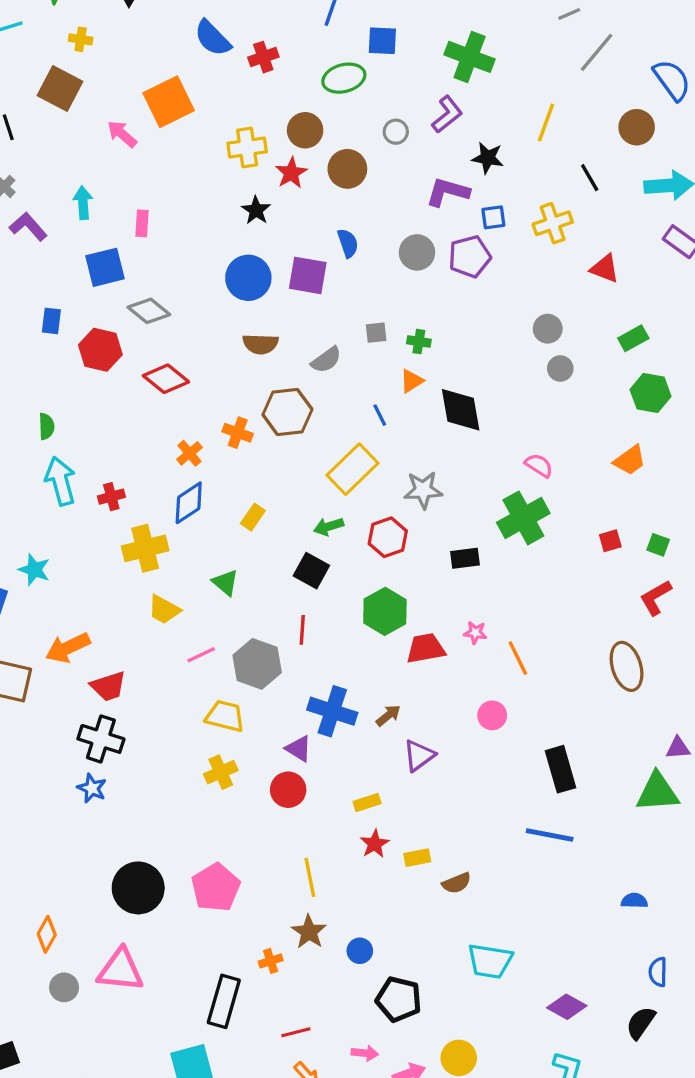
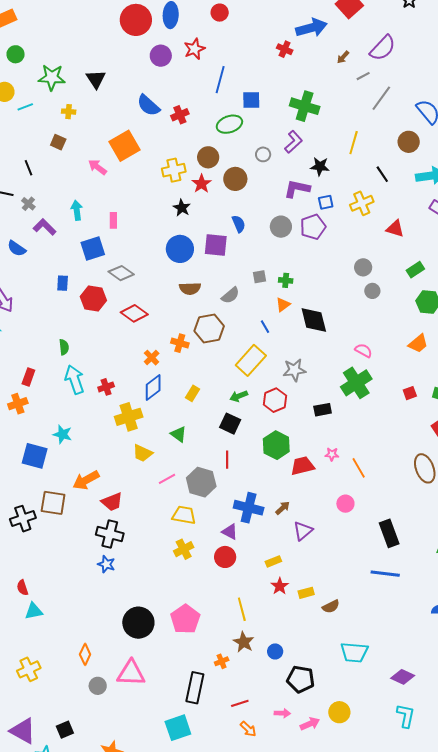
brown square: (60, 88) -> (58, 142), size x0.6

